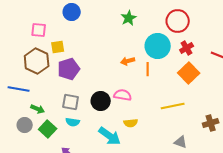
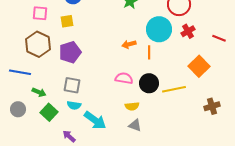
yellow square: (58, 47) -> (67, 21), moved
orange square: (189, 73) -> (199, 66), moved
black circle: (101, 101) -> (149, 83), moved
gray circle: (25, 125) -> (18, 109), moved
cyan arrow: (110, 136) -> (95, 120), moved
gray triangle: (181, 142) -> (135, 125), moved

